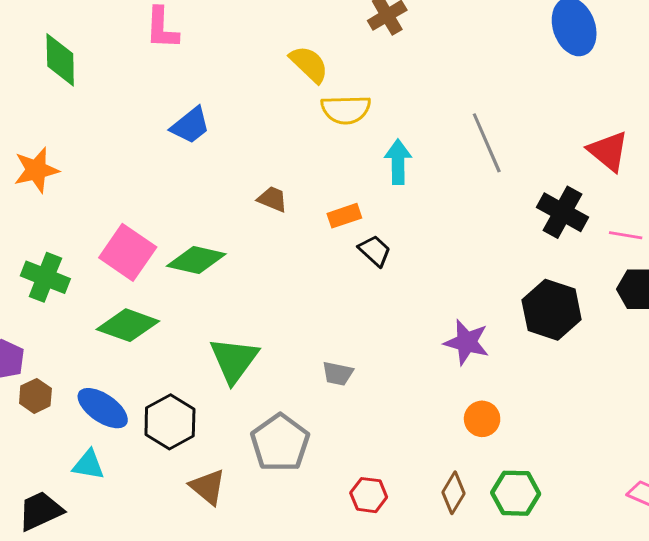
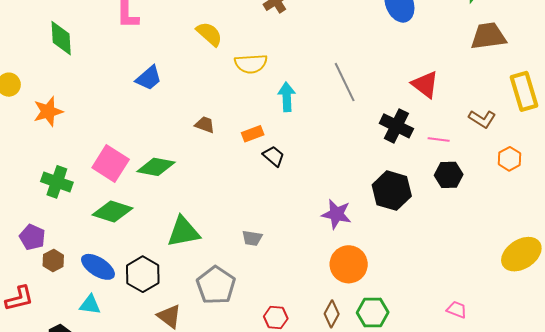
yellow semicircle: (309, 64) -> (209, 34), moved
green triangle: (234, 360) -> (183, 232), turned 45
orange circle: (482, 419) -> (349, 264), size x1.6

